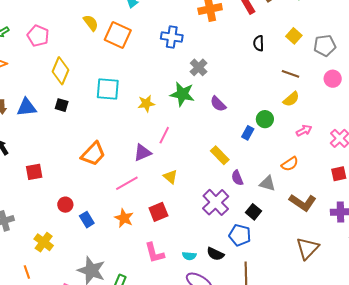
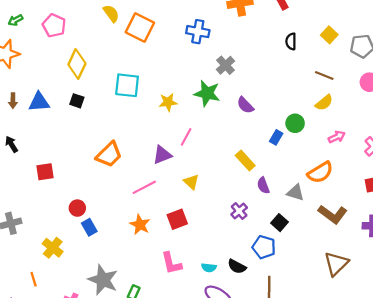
orange semicircle: (290, 164) -> (320, 172), size x1.4
purple cross: (216, 202) -> (239, 211), size x0.6
blue rectangle: (87, 220) -> (89, 227), moved

